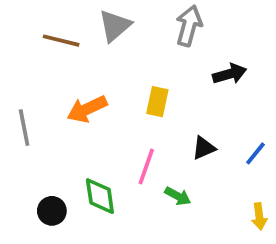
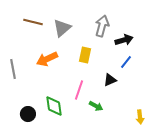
gray triangle: (115, 26) -> (62, 28), moved
gray arrow: (189, 26) -> (102, 26), moved
blue line: (256, 153) -> (126, 62), moved

